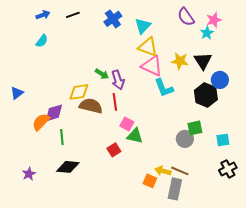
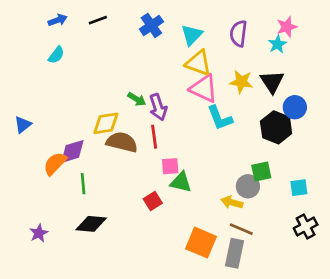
purple semicircle: (186, 17) -> (239, 34), moved, turned 42
pink square: (127, 124) -> (170, 166), turned -32
yellow arrow: (163, 171) -> (232, 202), moved
orange square: (150, 181) -> (201, 243), size x1.6

